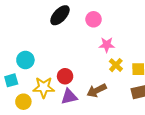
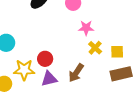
brown arrow: (97, 90) -> (76, 73), turned -30

